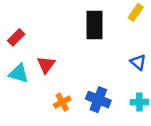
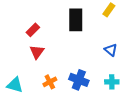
red rectangle: (16, 37) -> (33, 30), moved
cyan triangle: (19, 73) -> (15, 85), moved

